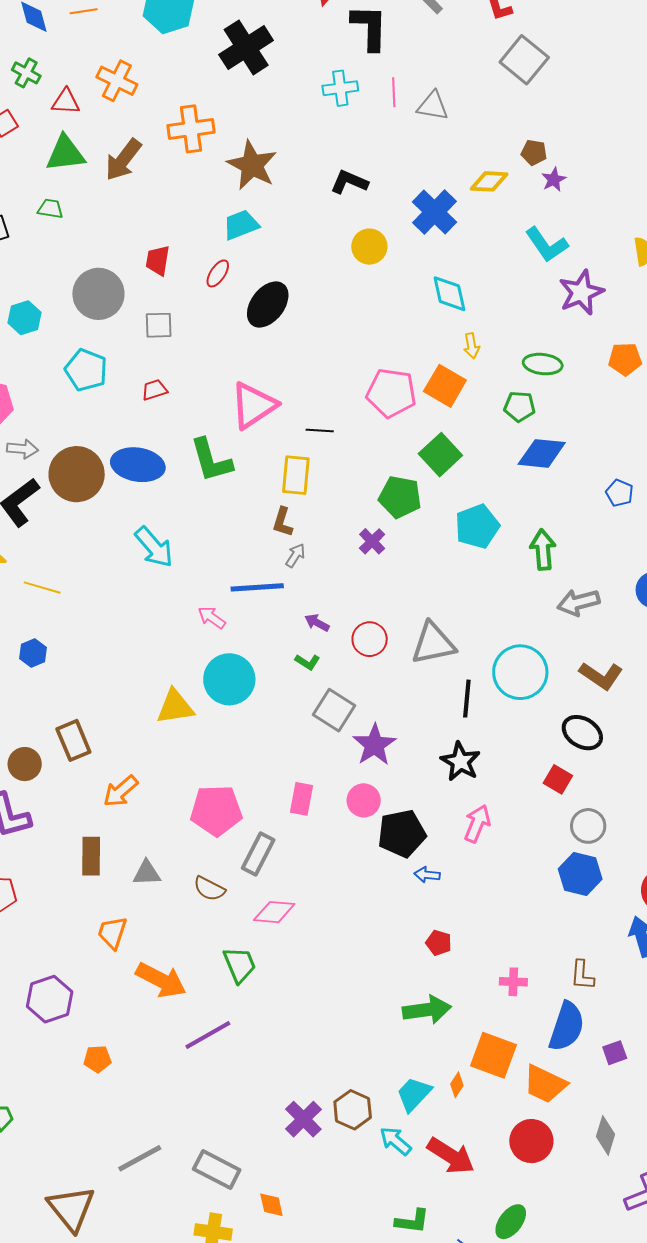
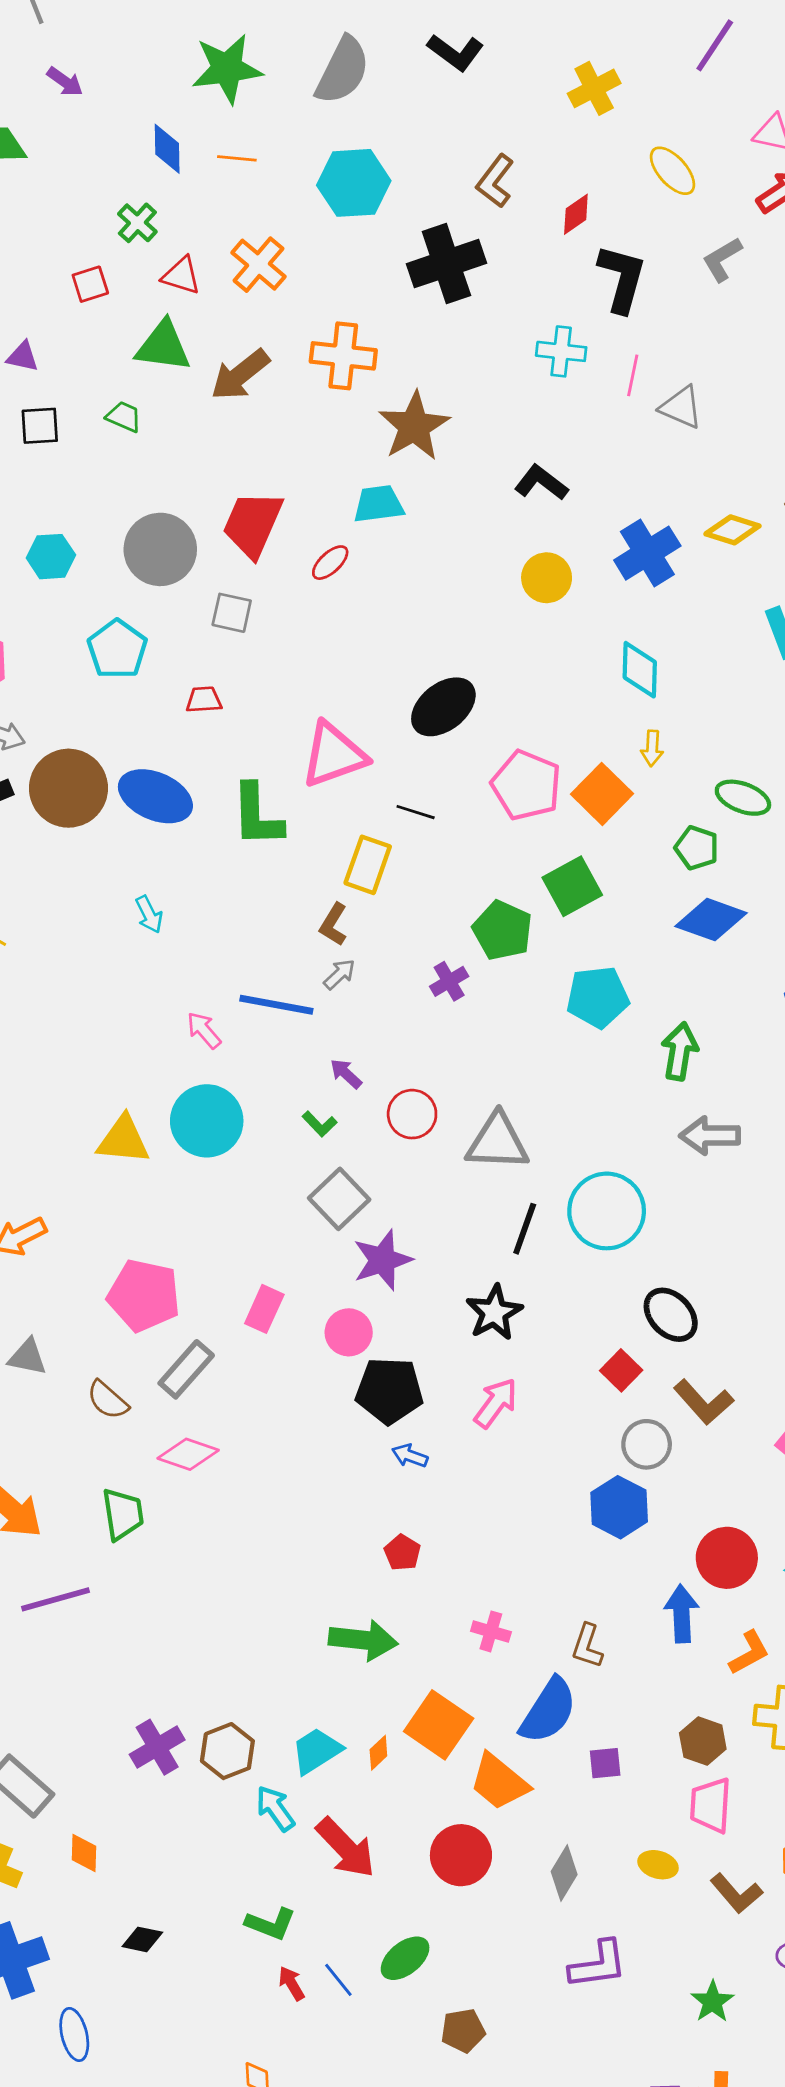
red trapezoid: (158, 260) -> (253, 524), size x1.6
black ellipse: (268, 304) -> (443, 707), moved
cyan arrow: (154, 547) -> (149, 914), size x0.6
brown L-shape: (601, 676) -> (703, 1402), moved

